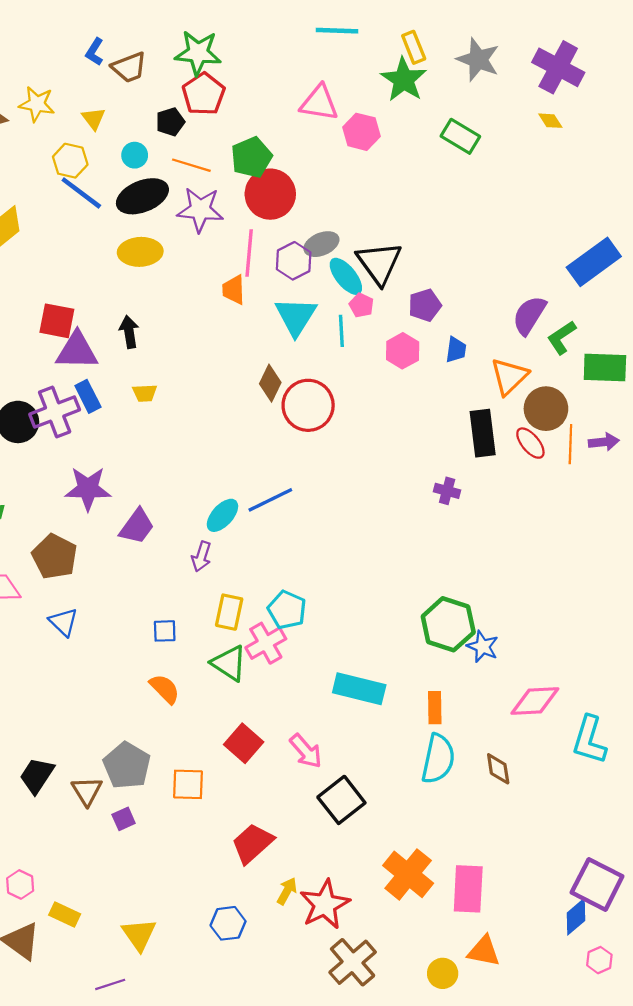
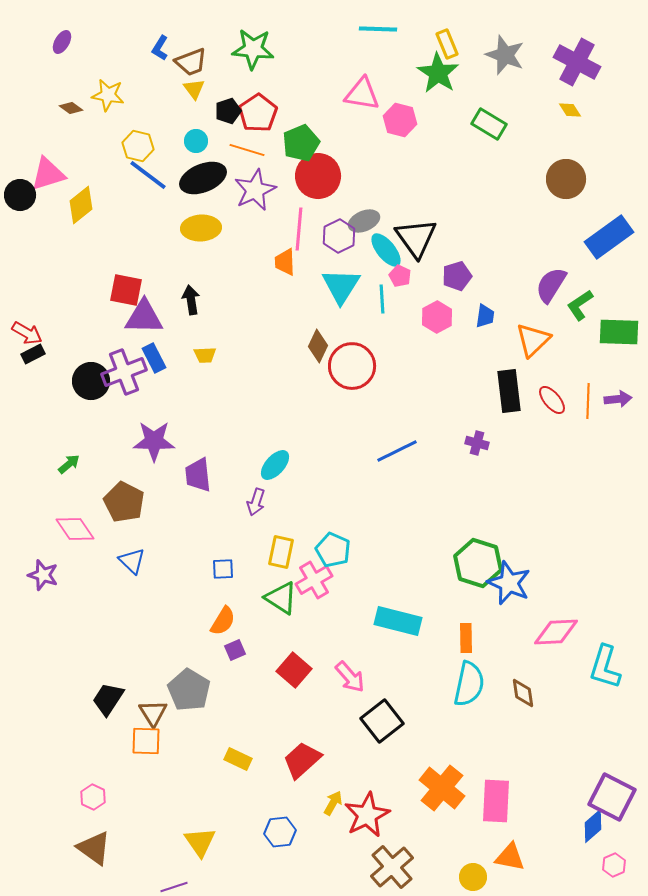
red pentagon: (204, 94) -> (258, 113), moved
yellow triangle: (94, 118) -> (194, 89), moved
purple star: (200, 210) -> (255, 190), turned -30
brown circle: (546, 409) -> (566, 179), moved
blue line: (270, 500) -> (397, 451), moved
purple trapezoid: (137, 526) -> (198, 475), turned 138
blue star: (483, 647) -> (509, 583), size x1.5
orange semicircle: (165, 689) -> (223, 621), turned 76
orange square: (188, 784) -> (146, 741), moved
purple square: (124, 819) -> (235, 650), moved
yellow rectangle: (65, 914) -> (238, 759), moved

